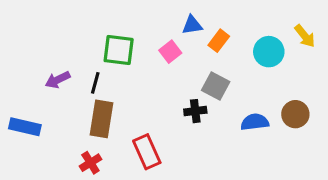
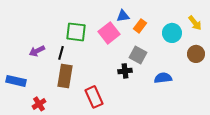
pink square: (170, 52) -> (109, 33), size x1.5
brown circle: (295, 114) -> (196, 54), moved
red cross: (90, 163) -> (39, 104), moved

